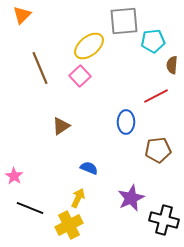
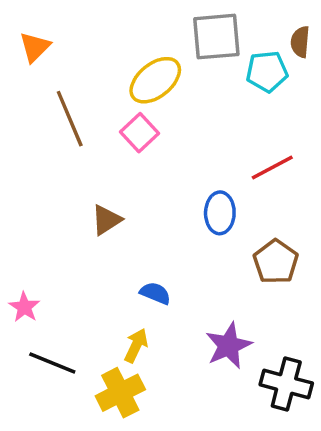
orange triangle: (22, 15) -> (35, 47), moved
brown semicircle: (172, 65) -> (300, 42), moved
brown pentagon: (158, 150) -> (276, 262), turned -30

